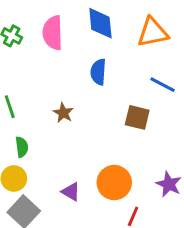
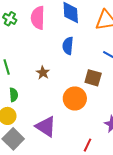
orange circle: (114, 183) -> (75, 98), moved
purple triangle: (71, 192) -> (46, 127), size x1.6

